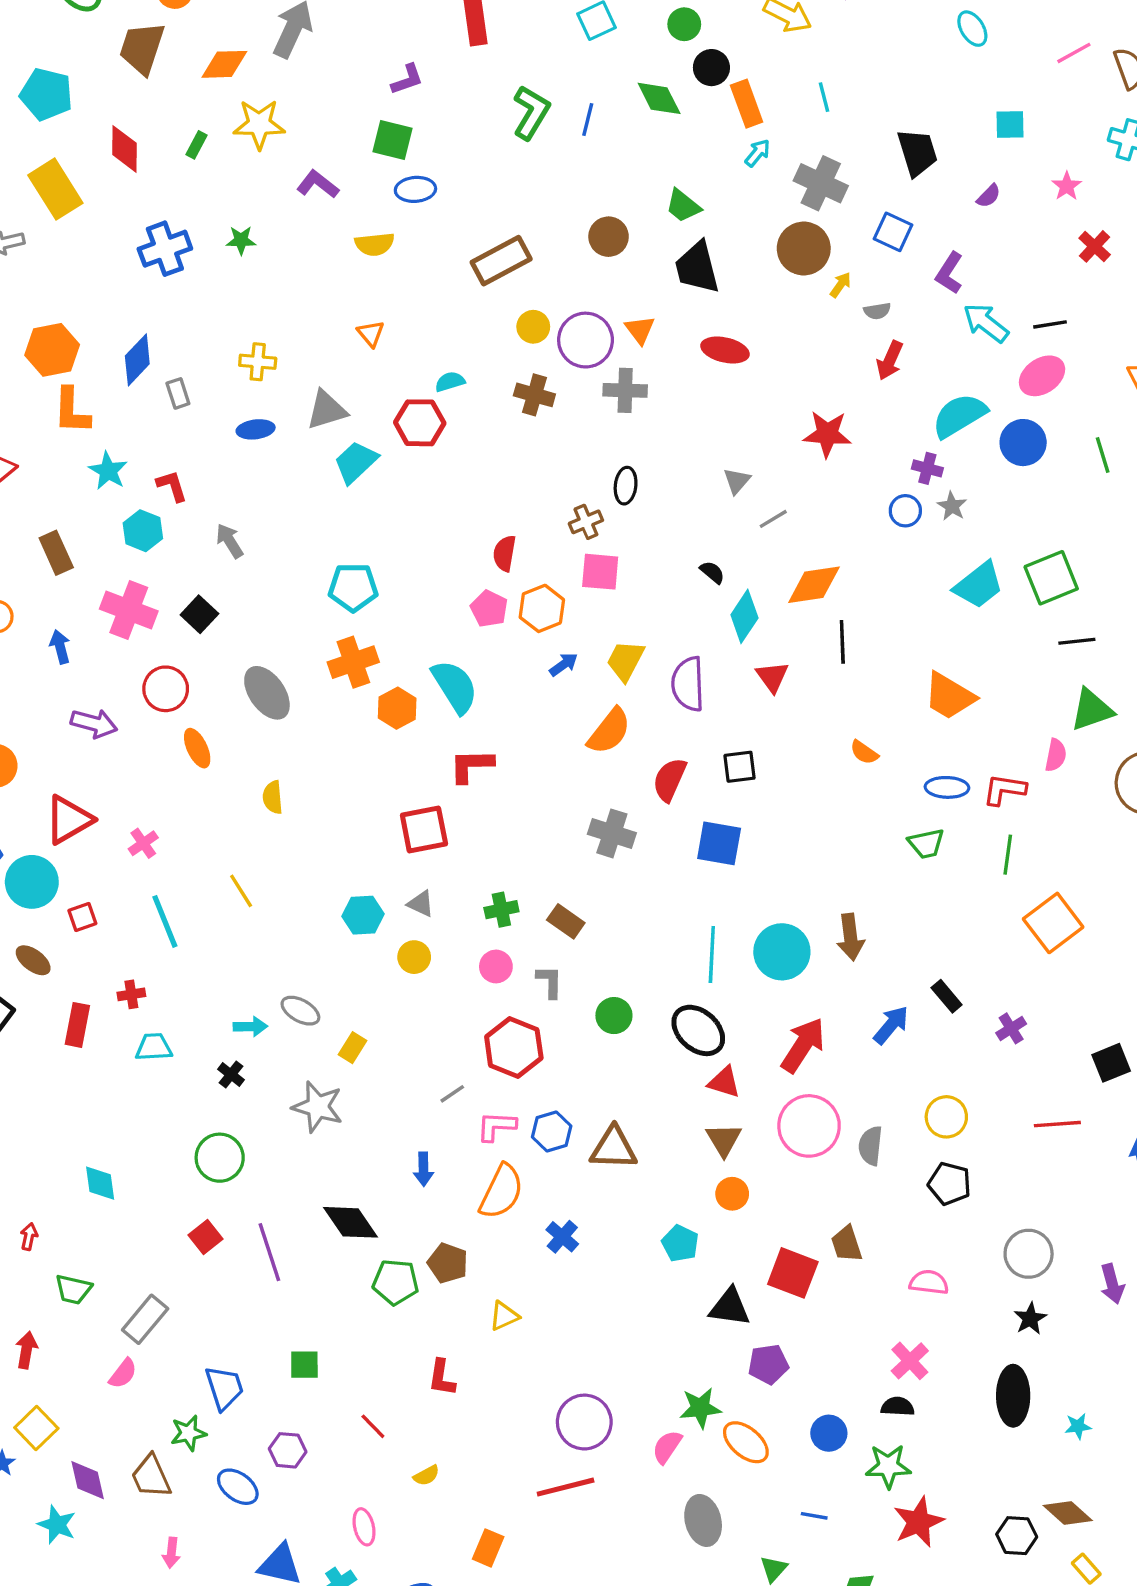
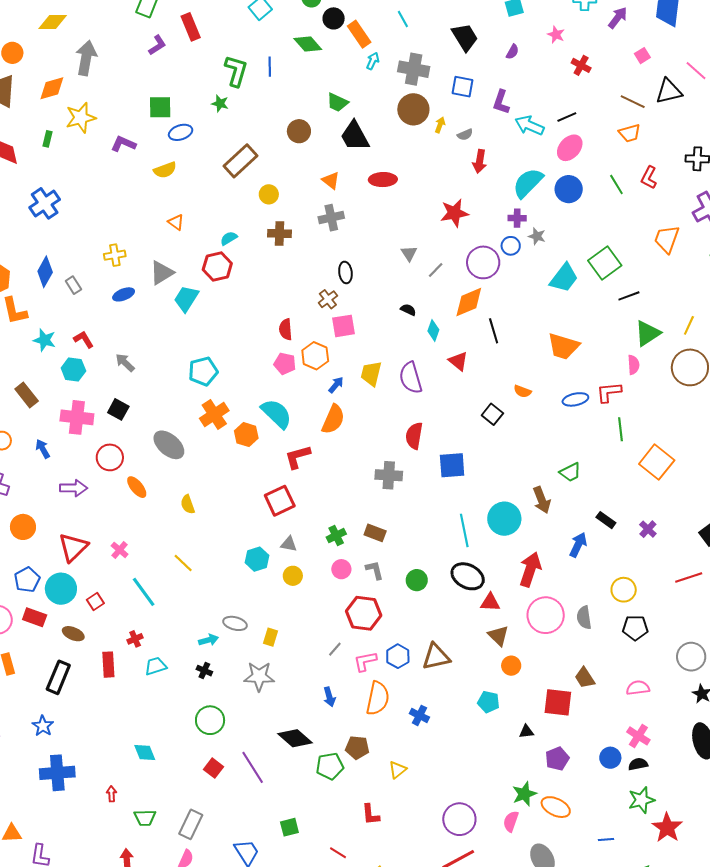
purple L-shape: (407, 79) -> (157, 45), moved
green star: (241, 240) -> (220, 104), moved, turned 30
purple circle: (586, 340) -> (483, 262), moved
cyan diamond: (744, 616) -> (433, 330), size x0.7
orange semicircle: (609, 731) -> (333, 419), moved
black square: (740, 767) -> (492, 414), moved, turned -30
green trapezoid: (926, 844) -> (570, 472), moved
black triangle: (730, 1307) -> (526, 731), size x0.6
blue circle: (829, 1433) -> (610, 758), moved

